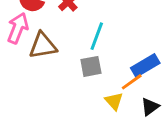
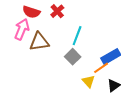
gray square: (91, 66) -> (73, 57), turned -35

